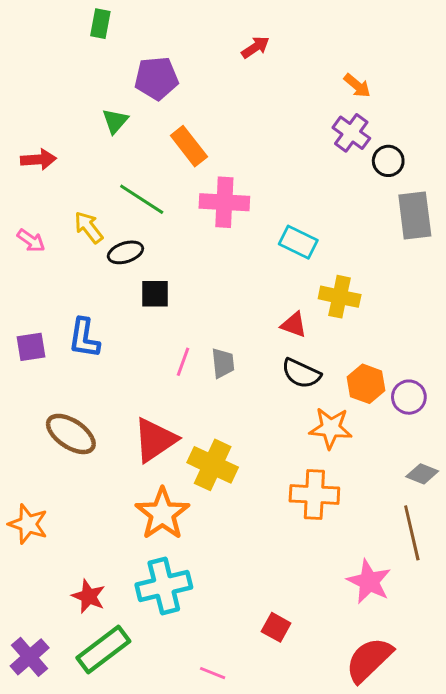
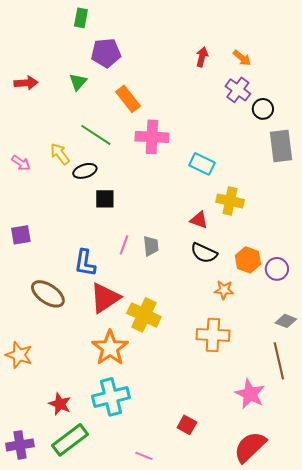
green rectangle: (100, 24) -> (81, 18), moved
red arrow: (255, 47) -> (202, 57), moved, turned -42
red arrow: (38, 159) -> (26, 83), moved
blue L-shape: (84, 338) -> (85, 263), moved
orange star: (331, 428) -> (224, 290), size x0.7
purple cross: (30, 657) -> (20, 445), turned 32

